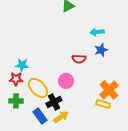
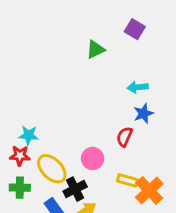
red semicircle: (79, 59) -> (125, 137), moved, turned 112
orange cross: (109, 90) -> (149, 191), moved
yellow rectangle: (103, 104) -> (127, 180), moved

